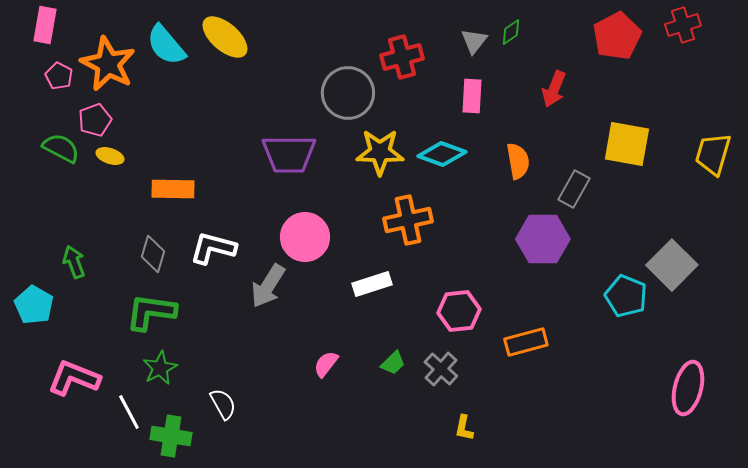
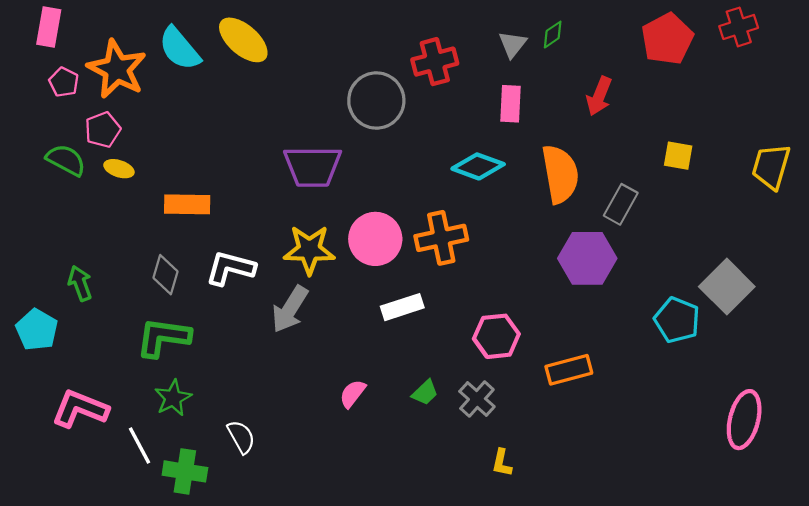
yellow square: (627, 144) -> (678, 156), size x0.6
yellow star: (380, 152) -> (309, 250), moved
orange semicircle: (518, 161) -> (560, 174), size x1.5
pink circle: (305, 237) -> (375, 239), moved

